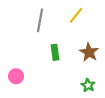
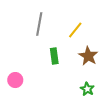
yellow line: (76, 15) -> (75, 30), moved

